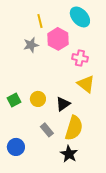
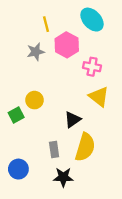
yellow circle: (38, 99) -> (35, 100), moved
gray rectangle: (47, 130) -> (54, 150), turned 32
black star: (69, 154) -> (63, 177), moved, turned -30

